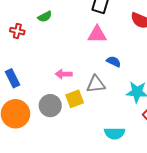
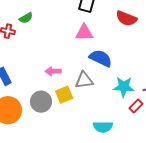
green semicircle: (45, 17) -> (26, 18), moved
blue semicircle: (114, 62) -> (101, 58), size x1.6

